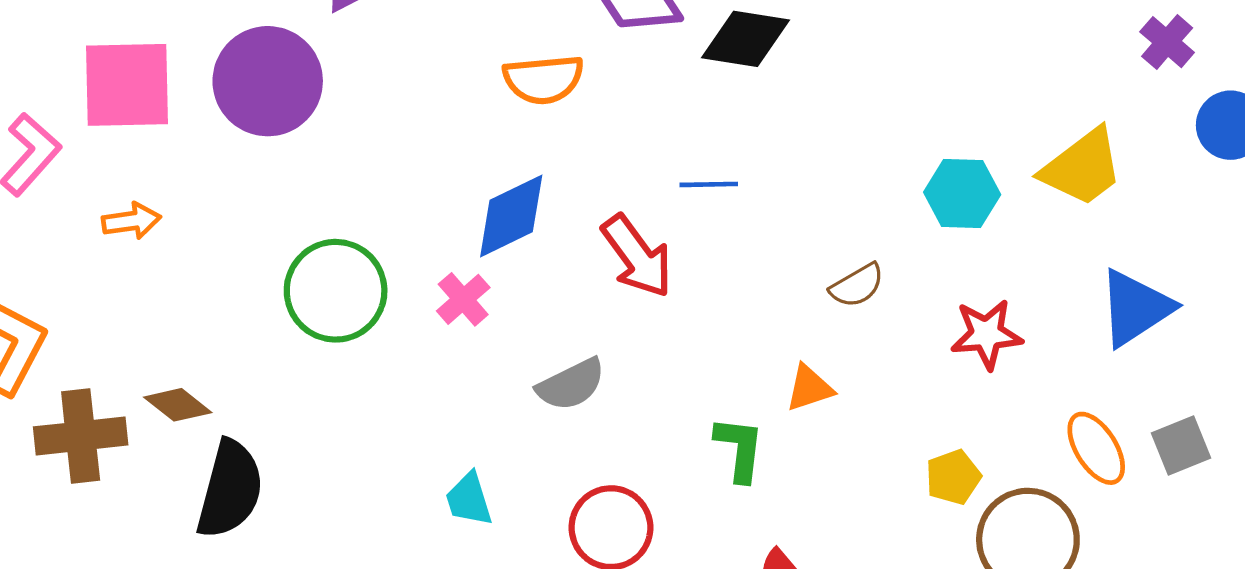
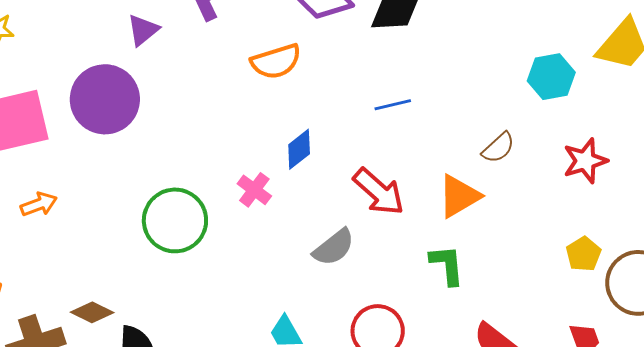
blue diamond: (511, 216) -> (299, 149), moved, size x0.7
red arrow: (637, 256) -> (379, 192), moved
pink cross: (463, 299) -> (254, 190), moved
orange triangle: (809, 388) -> (459, 196), moved, size x1.4

